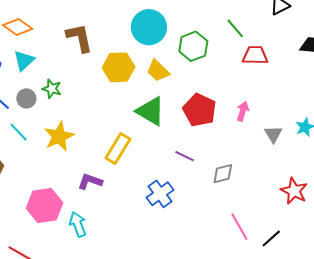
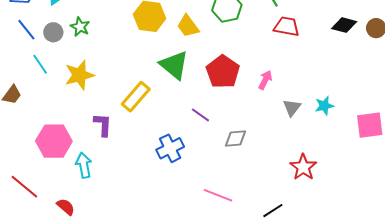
purple L-shape: (90, 181) -> (103, 125), turned 65
pink line: (239, 227) -> (218, 195), moved, turned -48

